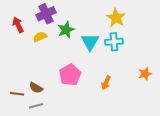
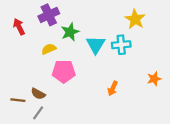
yellow star: (116, 18) -> (135, 19), moved
yellow semicircle: (40, 37) -> (49, 49), moved
pink pentagon: (70, 75) -> (64, 71), moved, turned 30
gray line: (36, 106) -> (38, 113), turned -40

